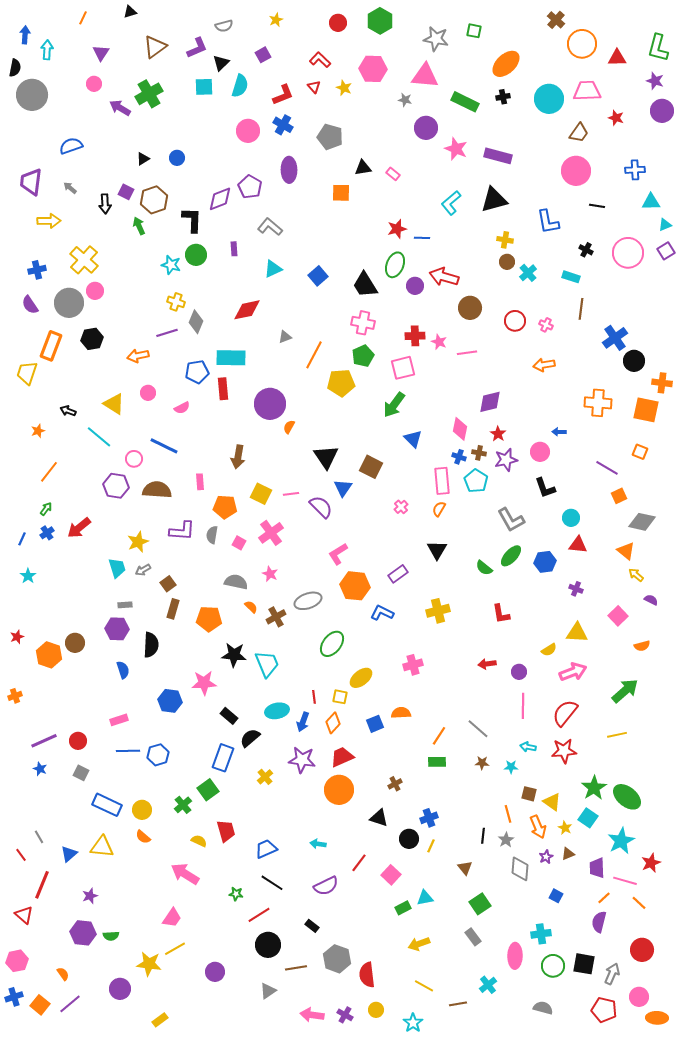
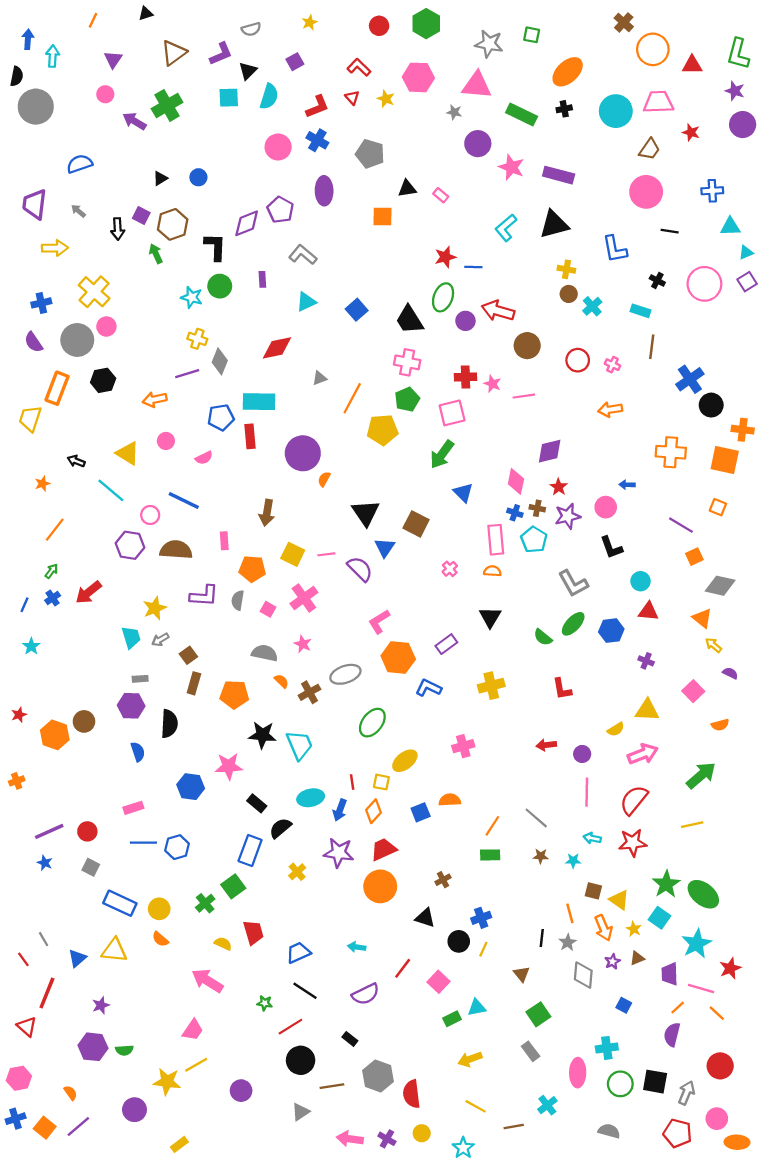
orange semicircle: (439, 509) -> (492, 571), turned 63

